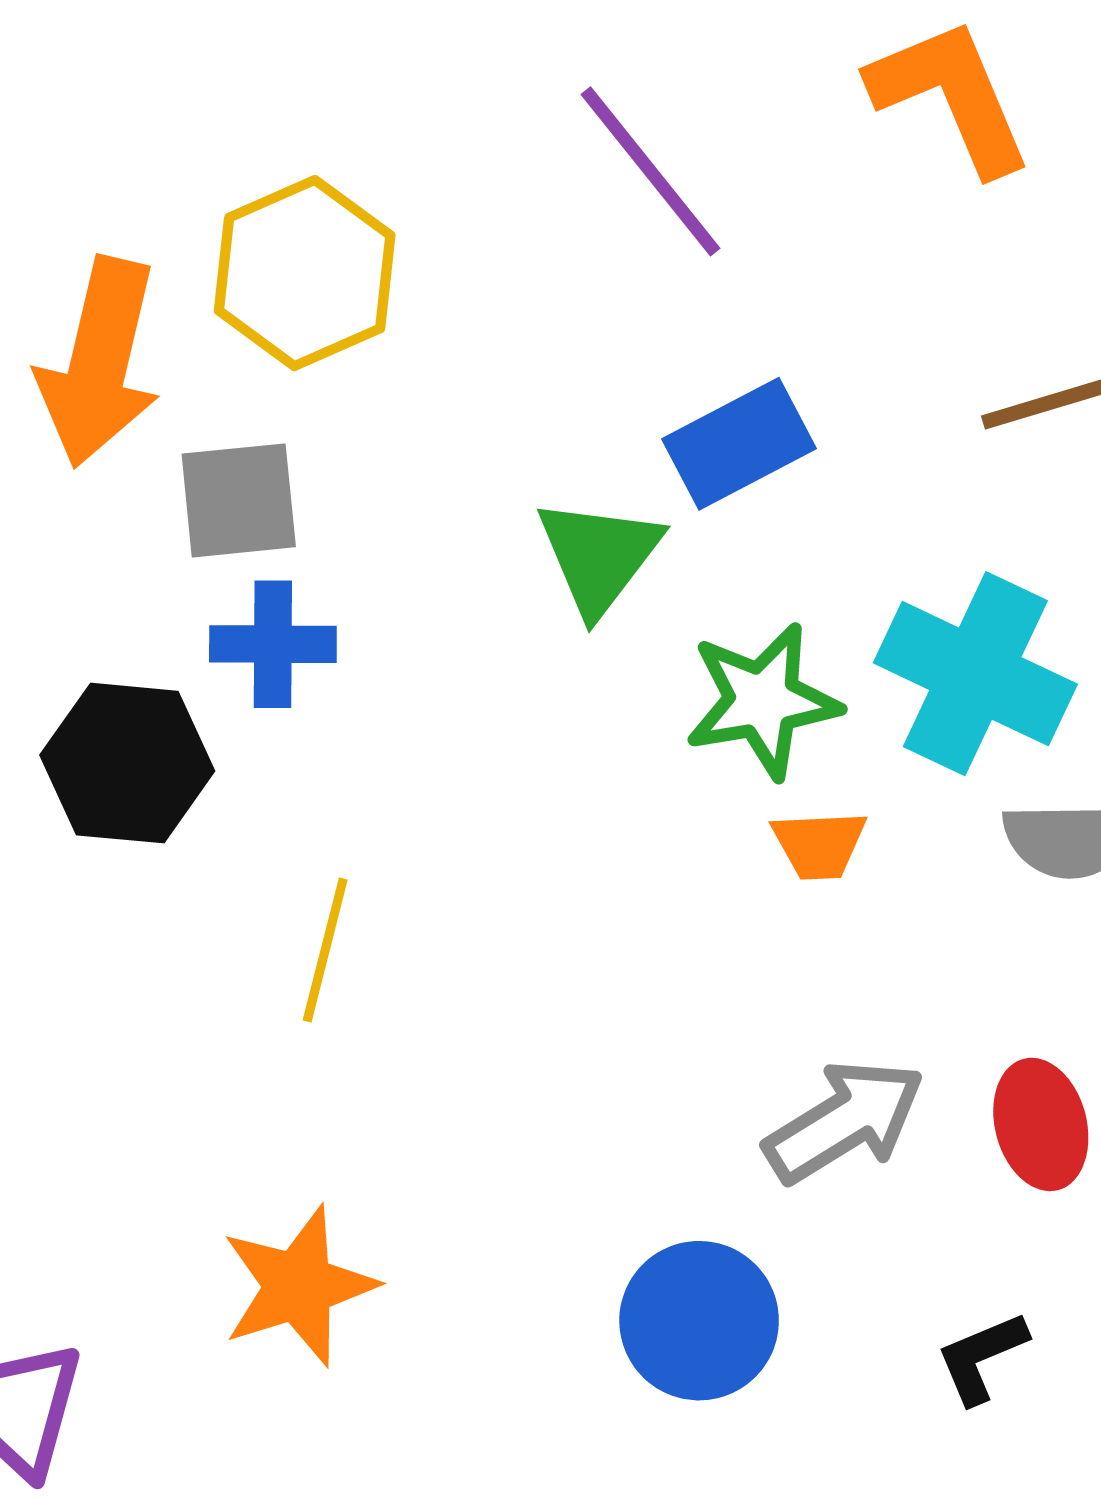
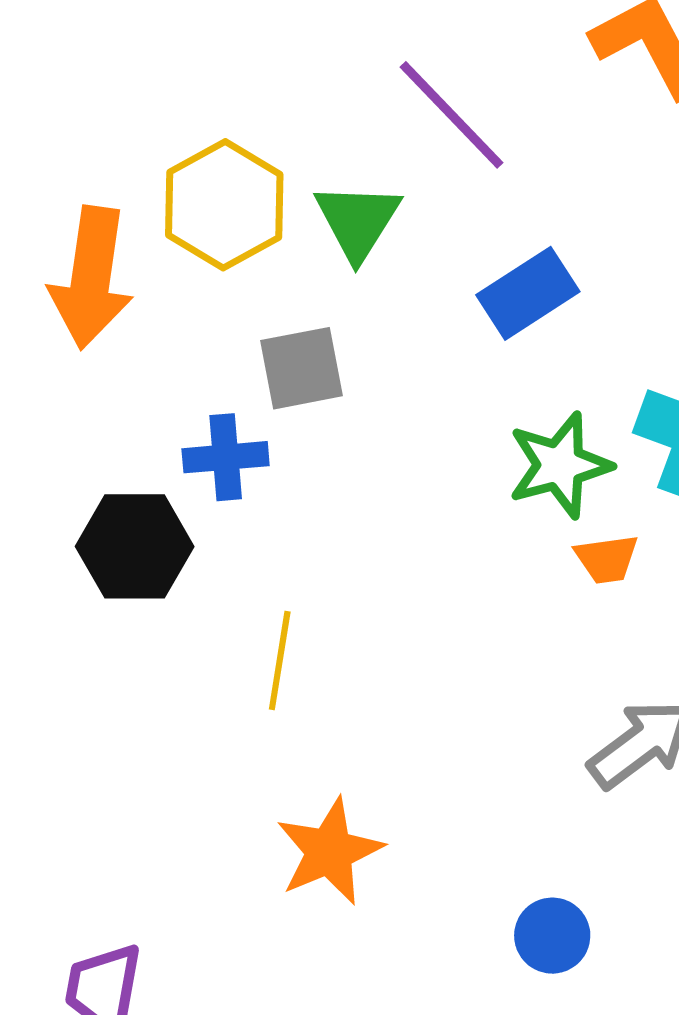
gray square: (239, 500) -> (302, 368), moved
green triangle: (599, 556) -> (358, 221), moved
orange star: (299, 1286) -> (329, 851), moved
blue circle: (699, 1321) -> (552, 936), moved, size x0.7

